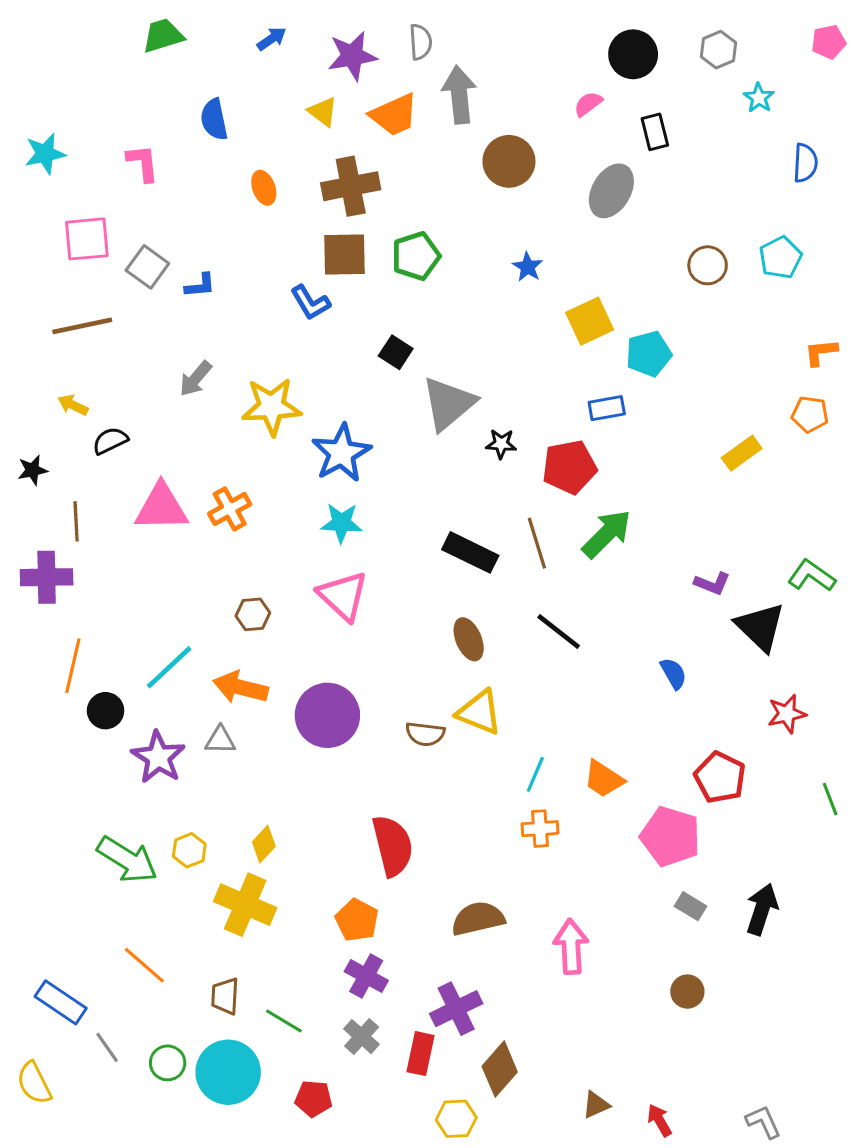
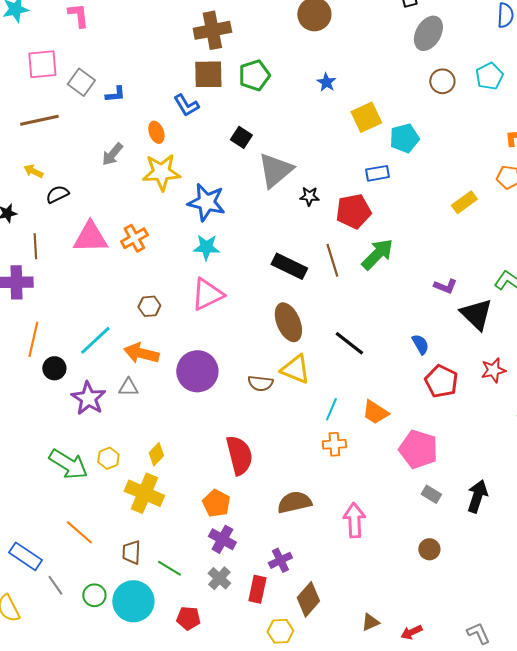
orange ellipse: (264, 188) -> (156, 132), moved
gray ellipse: (611, 191) -> (428, 33), moved
blue star: (341, 453) -> (206, 202), turned -30
pink triangle: (343, 596) -> (207, 294), turned 51
black line: (559, 632) -> (349, 343), moved
brown ellipse: (469, 639) -> (288, 322), size x1.4
red pentagon: (720, 777) -> (441, 381), moved
purple cross: (456, 1009) -> (280, 560), size x0.7
red arrow: (659, 1120) -> (411, 632), turned -85

